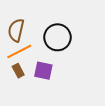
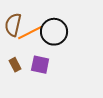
orange line: (19, 51) -> (30, 33), moved

